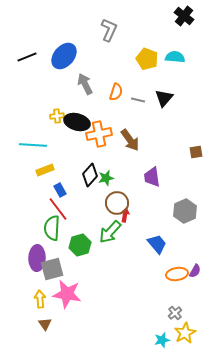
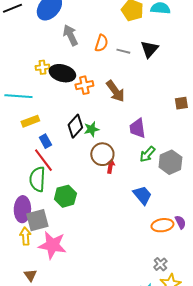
orange cross: (99, 134) -> (84, 85), size x0.7
green arrow: (110, 232) -> (147, 154), moved, size x0.7
purple semicircle: (195, 271) -> (180, 222), turned -56
yellow arrow: (40, 299) -> (25, 236), moved

